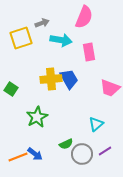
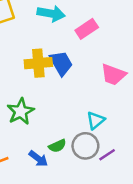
pink rectangle: (89, 52) -> (87, 29), turned 66
blue arrow: (35, 154) -> (38, 159), moved
gray circle: (82, 154) -> (85, 146), moved

